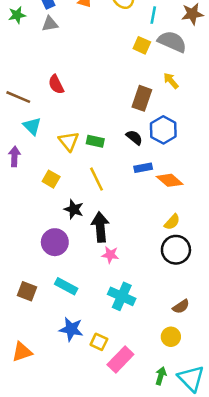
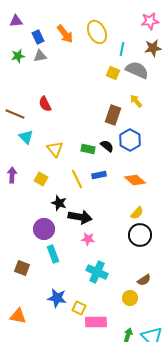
green star: (17, 15) -> (18, 56), moved
green rectangle: (95, 141) -> (88, 149), moved
purple arrow: (14, 156) -> (12, 175), moved
blue rectangle: (143, 168) -> (99, 175), moved
black arrow: (100, 227) -> (80, 217), turned 105
cyan rectangle: (66, 286) -> (53, 254), moved, turned 42
yellow circle: (171, 337) -> (130, 298), moved
orange triangle: (22, 352) -> (18, 316), turned 30
pink rectangle: (120, 359) -> (96, 322), turned 45

